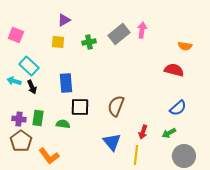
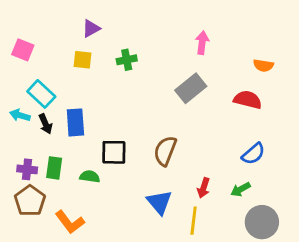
gray rectangle: (119, 34) -> (191, 88), moved
blue rectangle: (66, 83) -> (75, 122), moved

